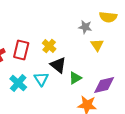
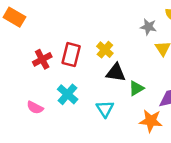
black triangle: (58, 65) -> (116, 73), turned -30
cyan triangle: (41, 79) -> (105, 109), moved

